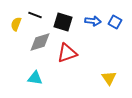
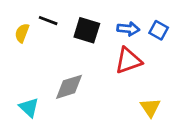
gray diamond: (40, 42) -> (69, 87), moved
red triangle: (67, 53) -> (128, 61), moved
cyan triangle: (35, 78) -> (29, 108), moved, turned 35

